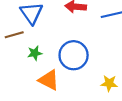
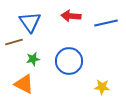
orange triangle: (49, 80) -> (24, 84), moved

